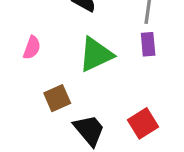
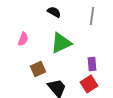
purple rectangle: (148, 44) -> (92, 64), moved

